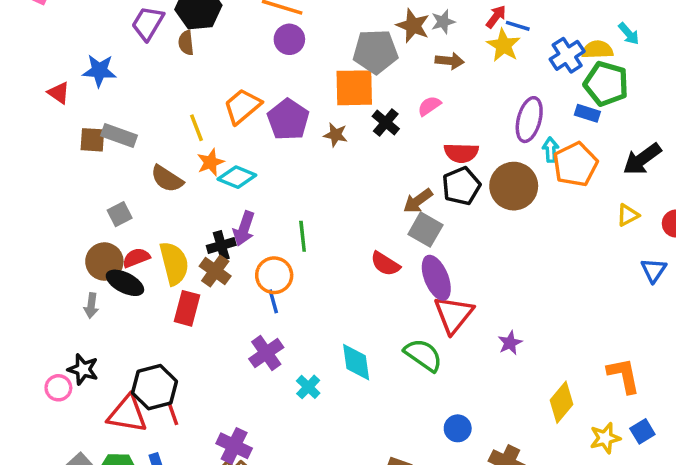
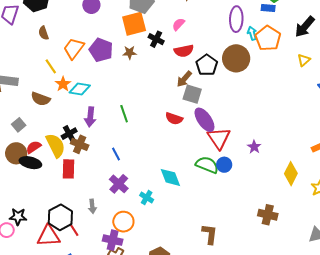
brown semicircle: (186, 43) -> (44, 33), moved
red semicircle: (461, 153) -> (184, 51), moved
black cross: (221, 245) -> (69, 134), moved
orange circle: (274, 275) -> (123, 222), moved
gray arrow: (91, 306) -> (92, 206), moved
blue circle: (458, 428) -> (224, 165), moved

